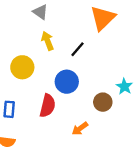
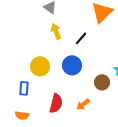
yellow circle: (22, 67) -> (40, 66), moved
red semicircle: (48, 106) -> (56, 103), moved

